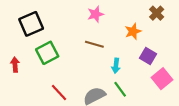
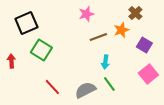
brown cross: (157, 13) -> (135, 13), moved
brown line: (94, 44) -> (98, 37), moved, turned -36
green square: (47, 53) -> (41, 50), turned -30
purple square: (148, 56) -> (144, 45), moved

